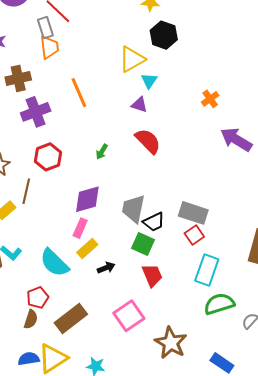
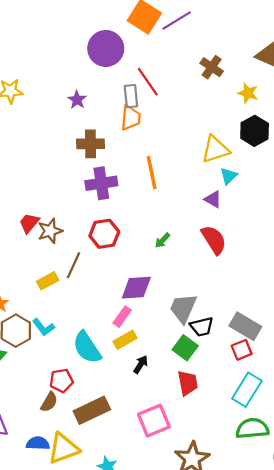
black arrow: (106, 268) -> (141, 364), turned -48

